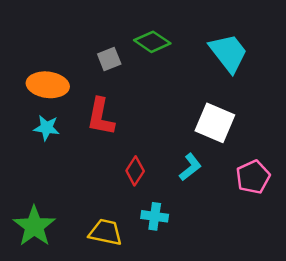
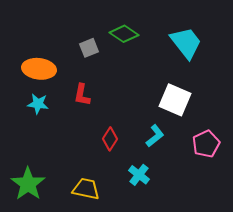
red L-shape: (101, 117) -> (82, 95), size x0.7
cyan cross: (155, 216) -> (139, 175), moved, turned 30

